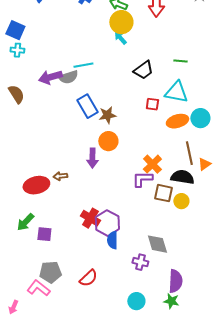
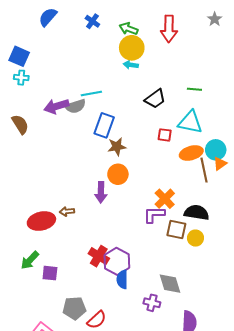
cyan arrow: (120, 38) -> (131, 65), turned -40
blue rectangle: (87, 106) -> (104, 125), moved, turned 50
brown line: (189, 153) -> (204, 170), moved
orange triangle: (204, 164) -> (220, 164), moved
gray pentagon: (50, 272) -> (74, 308), moved

